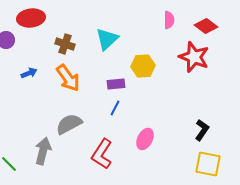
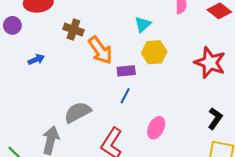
cyan triangle: (107, 39) -> (143, 24), moved, size x0.7
red star: (194, 57) -> (210, 63), moved
orange arrow: (68, 78) -> (100, 50), moved

